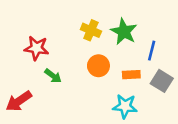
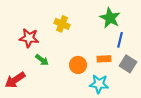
yellow cross: (91, 30) -> (62, 24), moved
green star: (124, 32) -> (110, 18), moved
orange circle: (98, 66) -> (78, 65), moved

